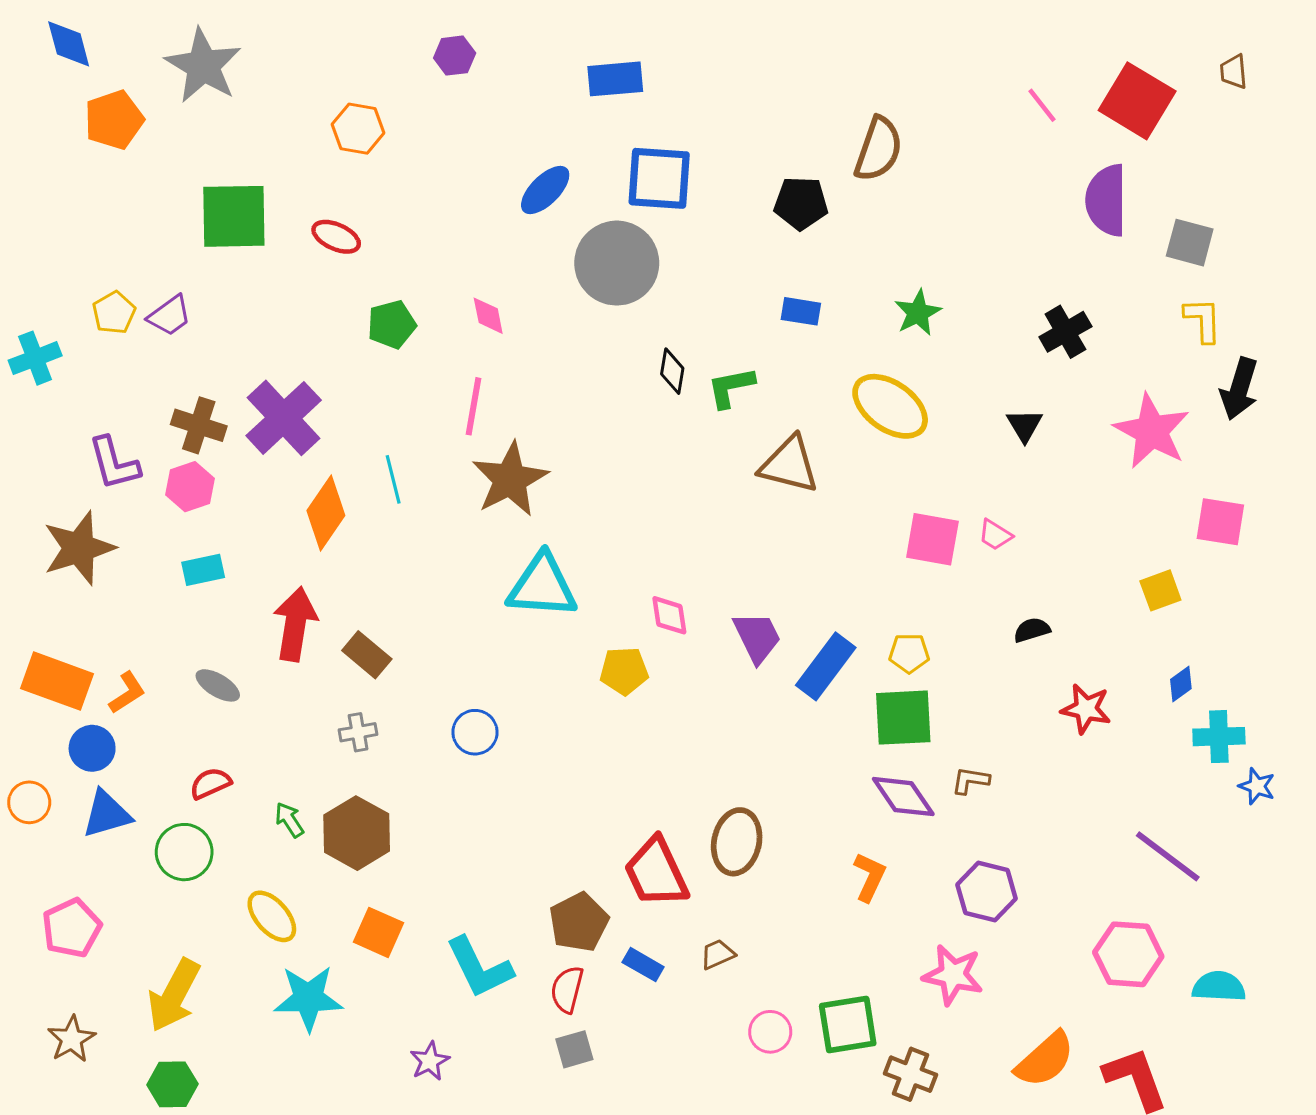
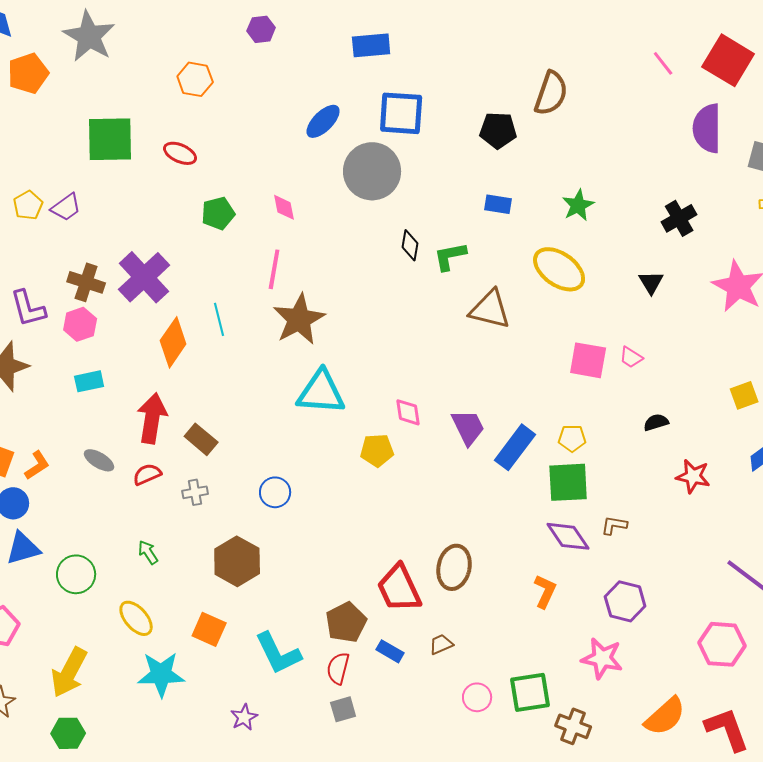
red semicircle: (210, 783) -> (147, 474), moved
brown hexagon: (357, 833) -> (237, 561), moved

